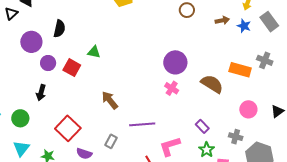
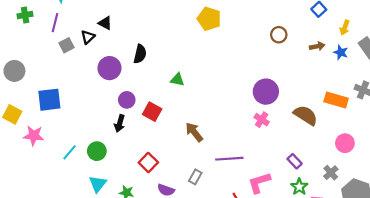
purple circle: (48, 63) -> (127, 100), moved
red square: (72, 68) -> (152, 112), moved
red square: (68, 128) -> (148, 163), size x0.7
gray cross: (236, 137) -> (331, 173), turned 32

